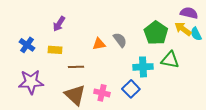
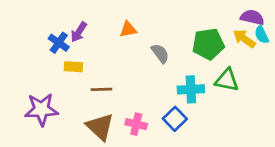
green pentagon: (156, 33) -> (208, 44), turned 30
cyan semicircle: (196, 34) -> (262, 35), moved
orange triangle: (99, 44) -> (128, 29), moved
blue cross: (27, 45) -> (59, 43), moved

